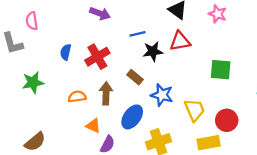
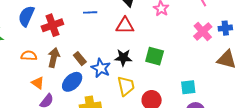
black star: (153, 51) -> (123, 58), moved
blue semicircle: (66, 52) -> (26, 16), size x1.5
brown rectangle: (135, 77) -> (80, 59), moved

